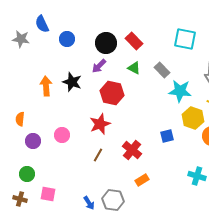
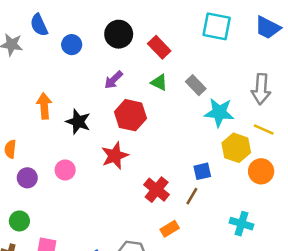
cyan square: (185, 39) -> (217, 26), moved
black circle: (106, 43) -> (119, 34), moved
black star: (72, 82) -> (78, 122), moved
brown line: (98, 155) -> (192, 196), moved

